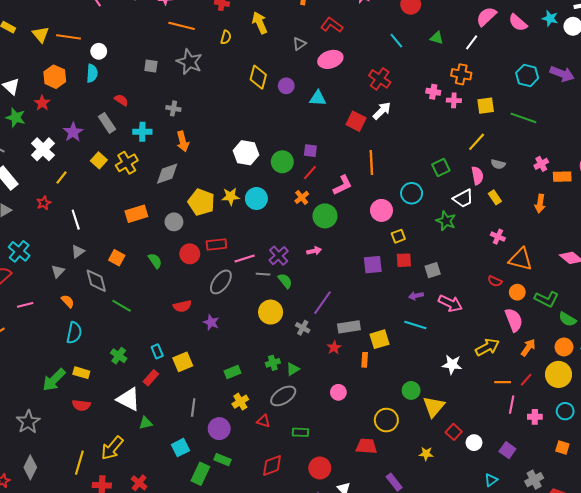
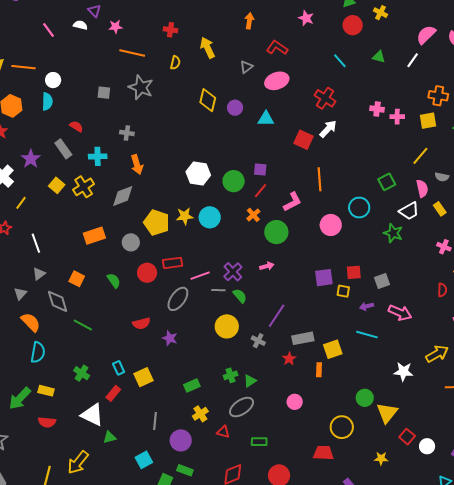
orange cross: (461, 74) -> (438, 96), moved
yellow square: (398, 236) -> (343, 291), moved, turned 32
red semicircle: (495, 281) -> (442, 290), turned -112
orange semicircle: (68, 301) -> (31, 322), size x1.5

